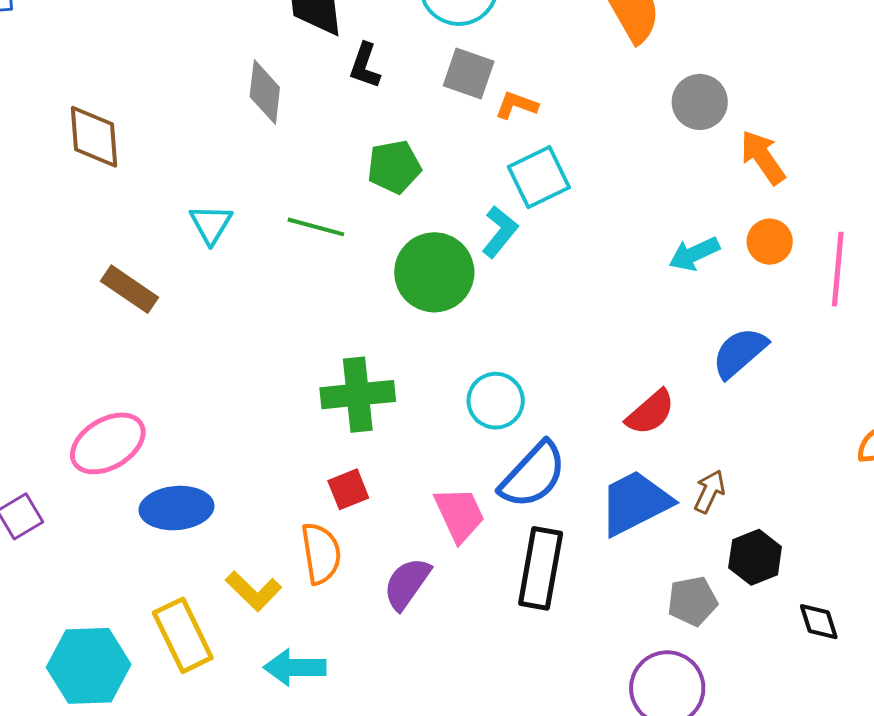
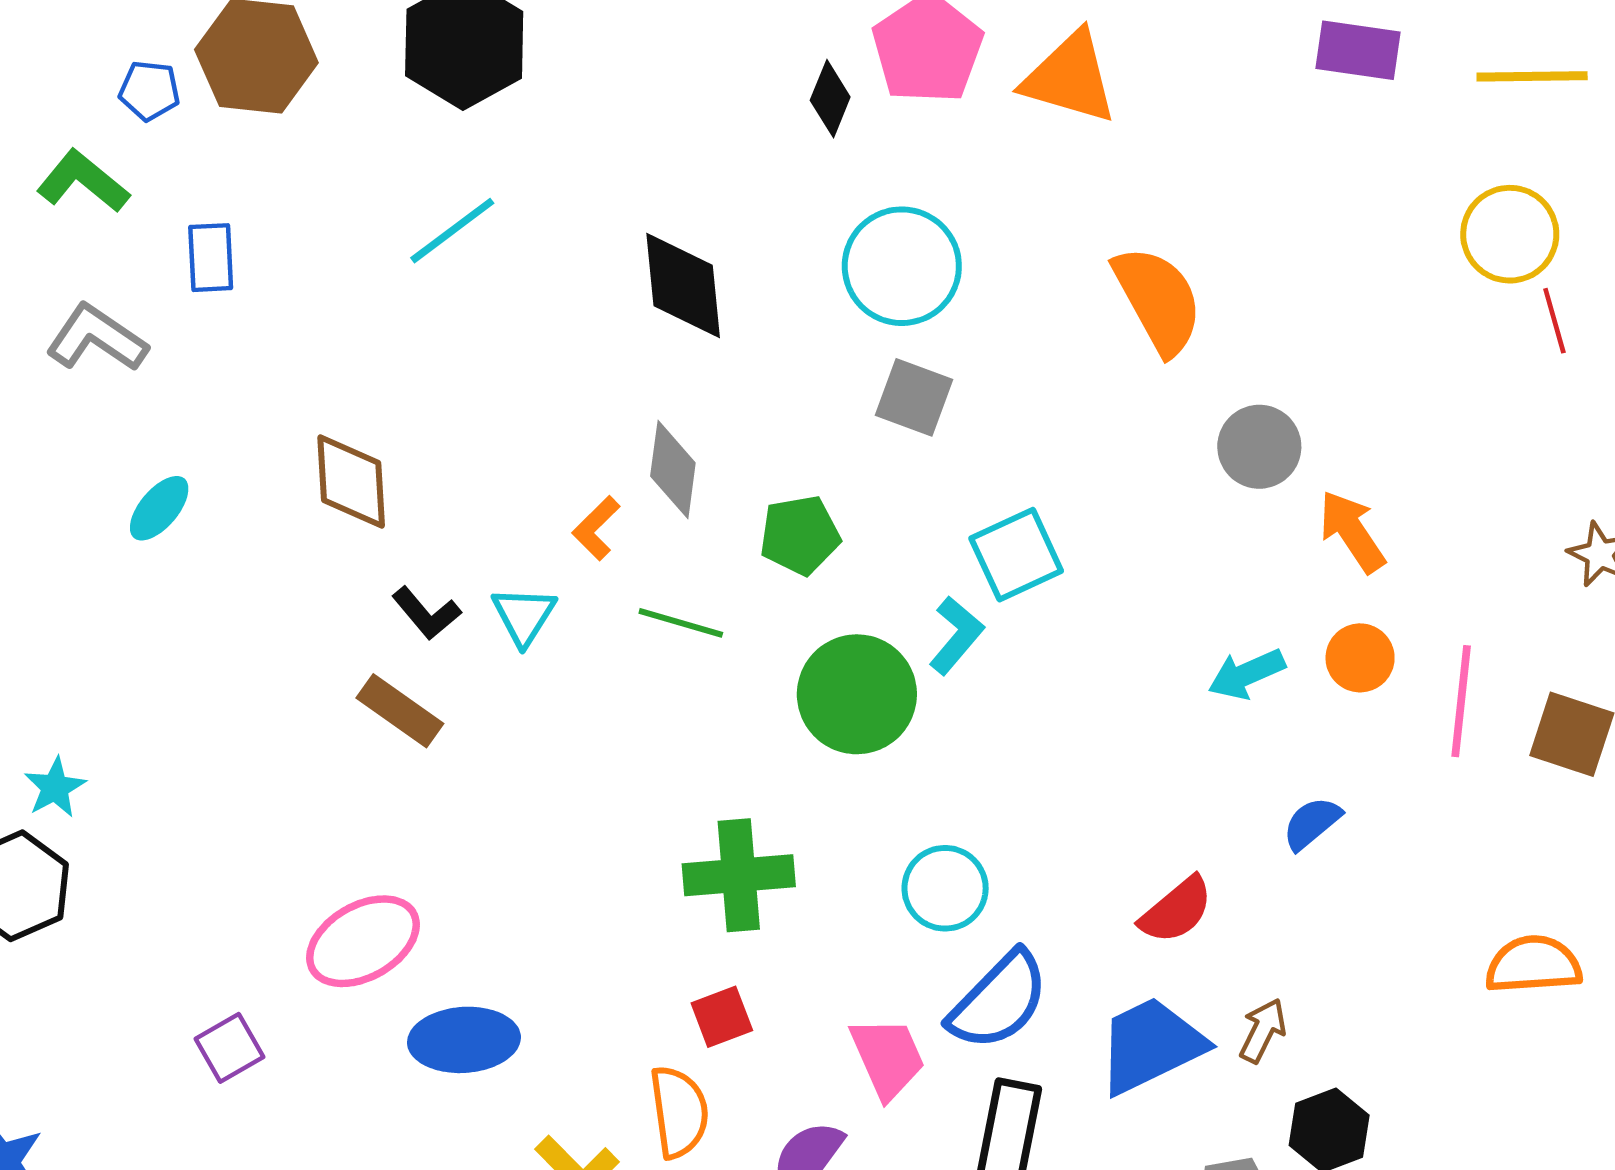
black L-shape: (365, 66) -> (426, 613), moved, turned -60
gray diamond: (265, 92) -> (673, 469), moved
orange L-shape: (516, 105) -> (596, 528), moved, turned -66
blue semicircle: (740, 353) -> (1312, 823), size x0.7

